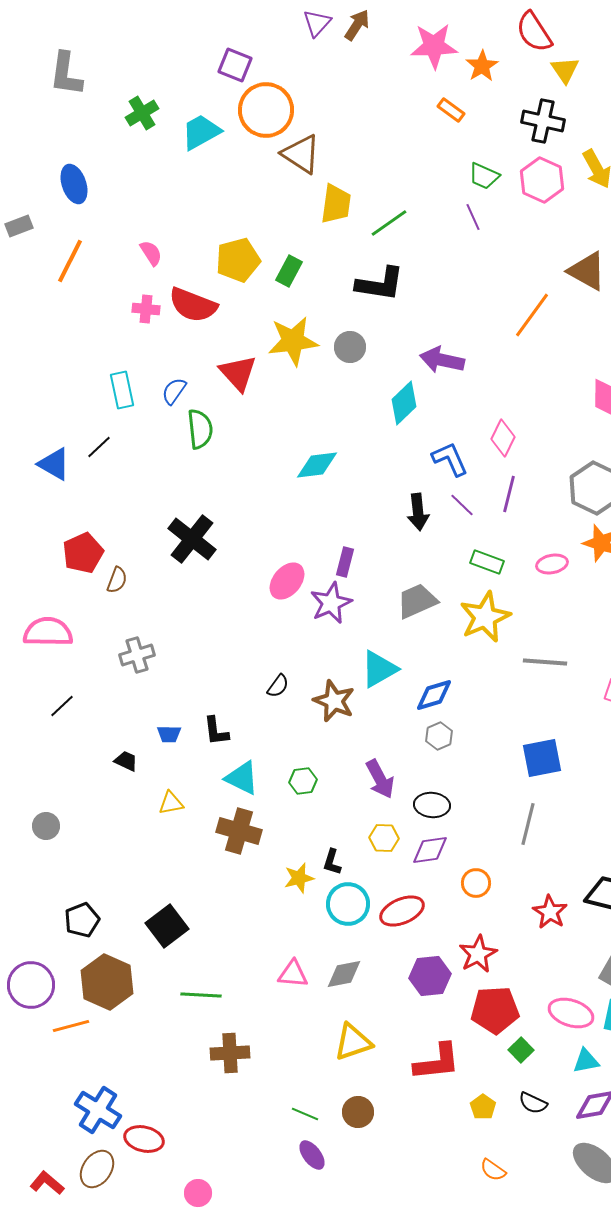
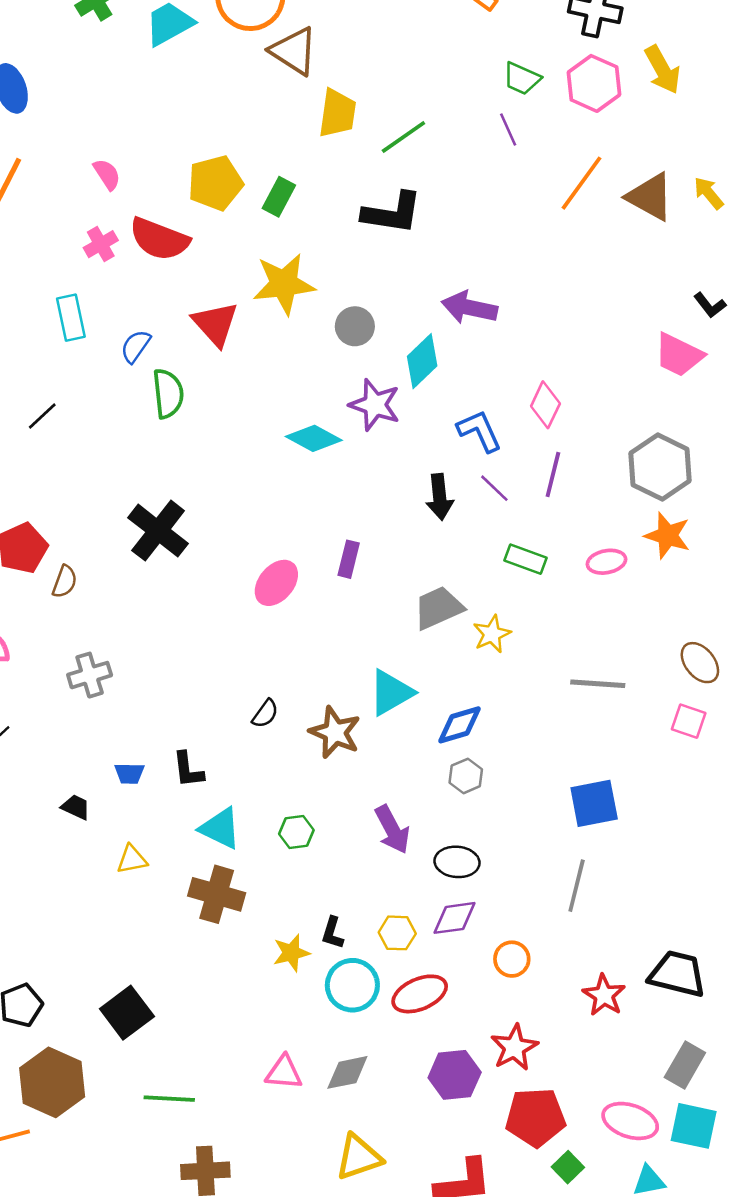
pink cross: (146, 309) -> (101, 244), turned -36
orange line: (532, 315) -> (582, 183), moved
gray circle: (350, 347) -> (355, 326), moved
cyan rectangle: (122, 390) -> (71, 318), moved
cyan diamond: (317, 465) -> (314, 438), turned 36
purple star: (331, 603) -> (375, 405), moved, turned -30
yellow star: (485, 617) -> (492, 634), moved, size x0.6
yellow hexagon: (384, 838) -> (397, 933), moved

